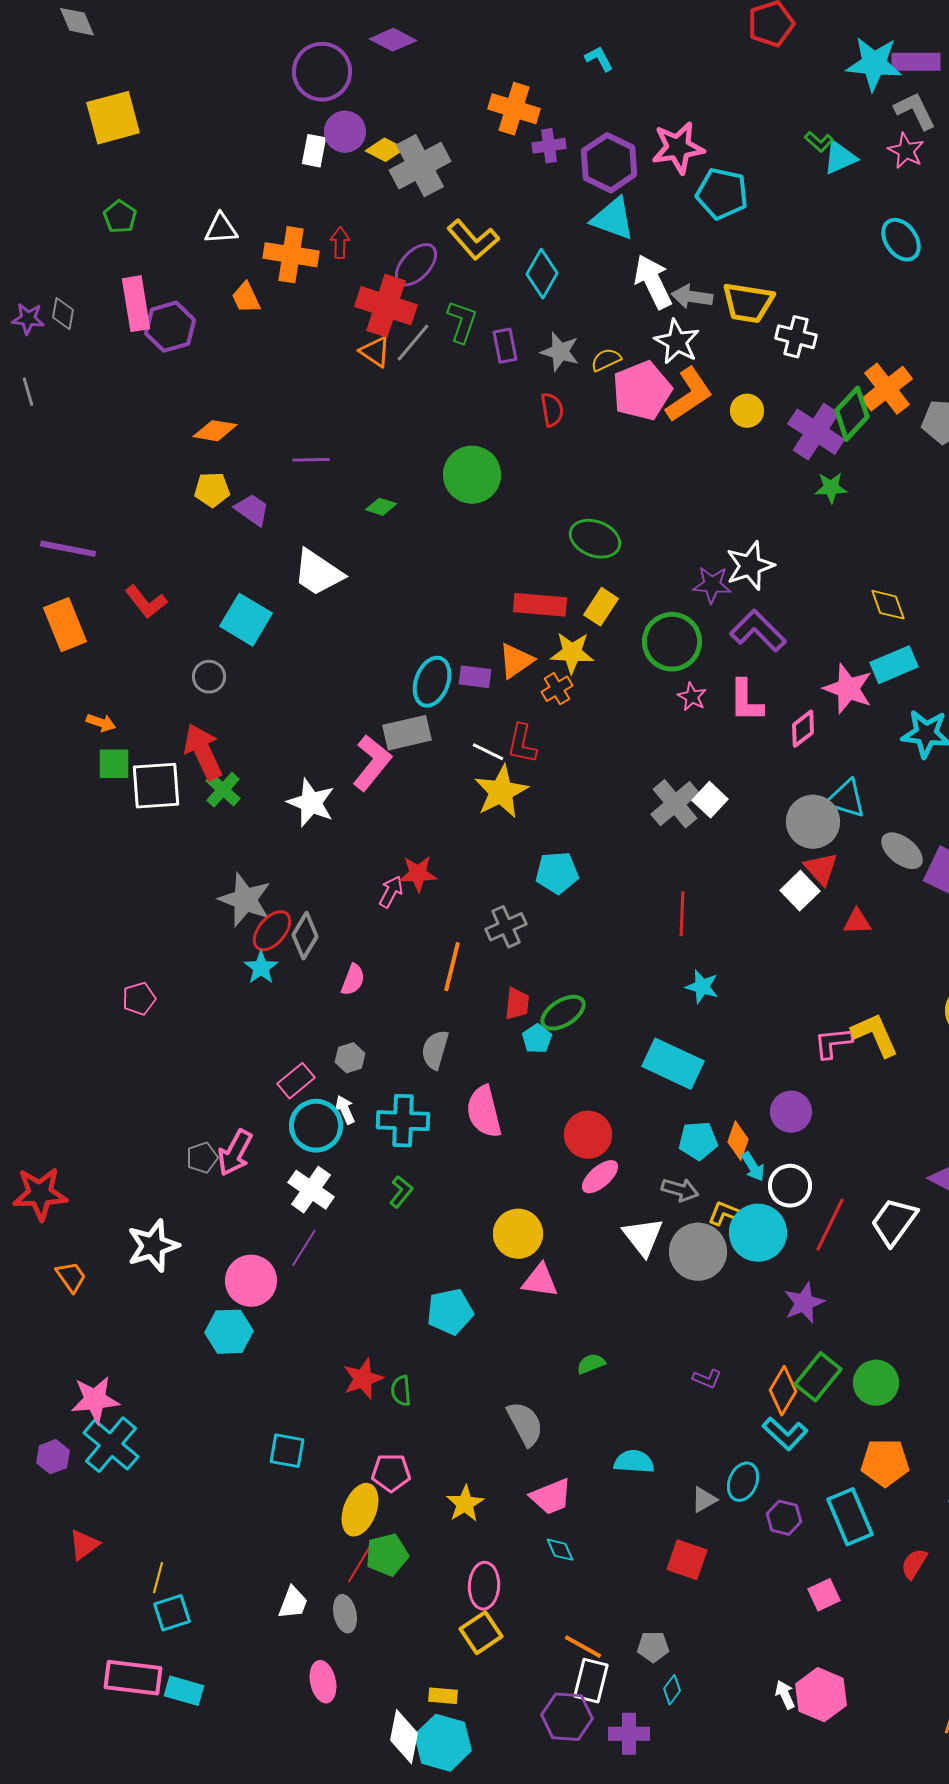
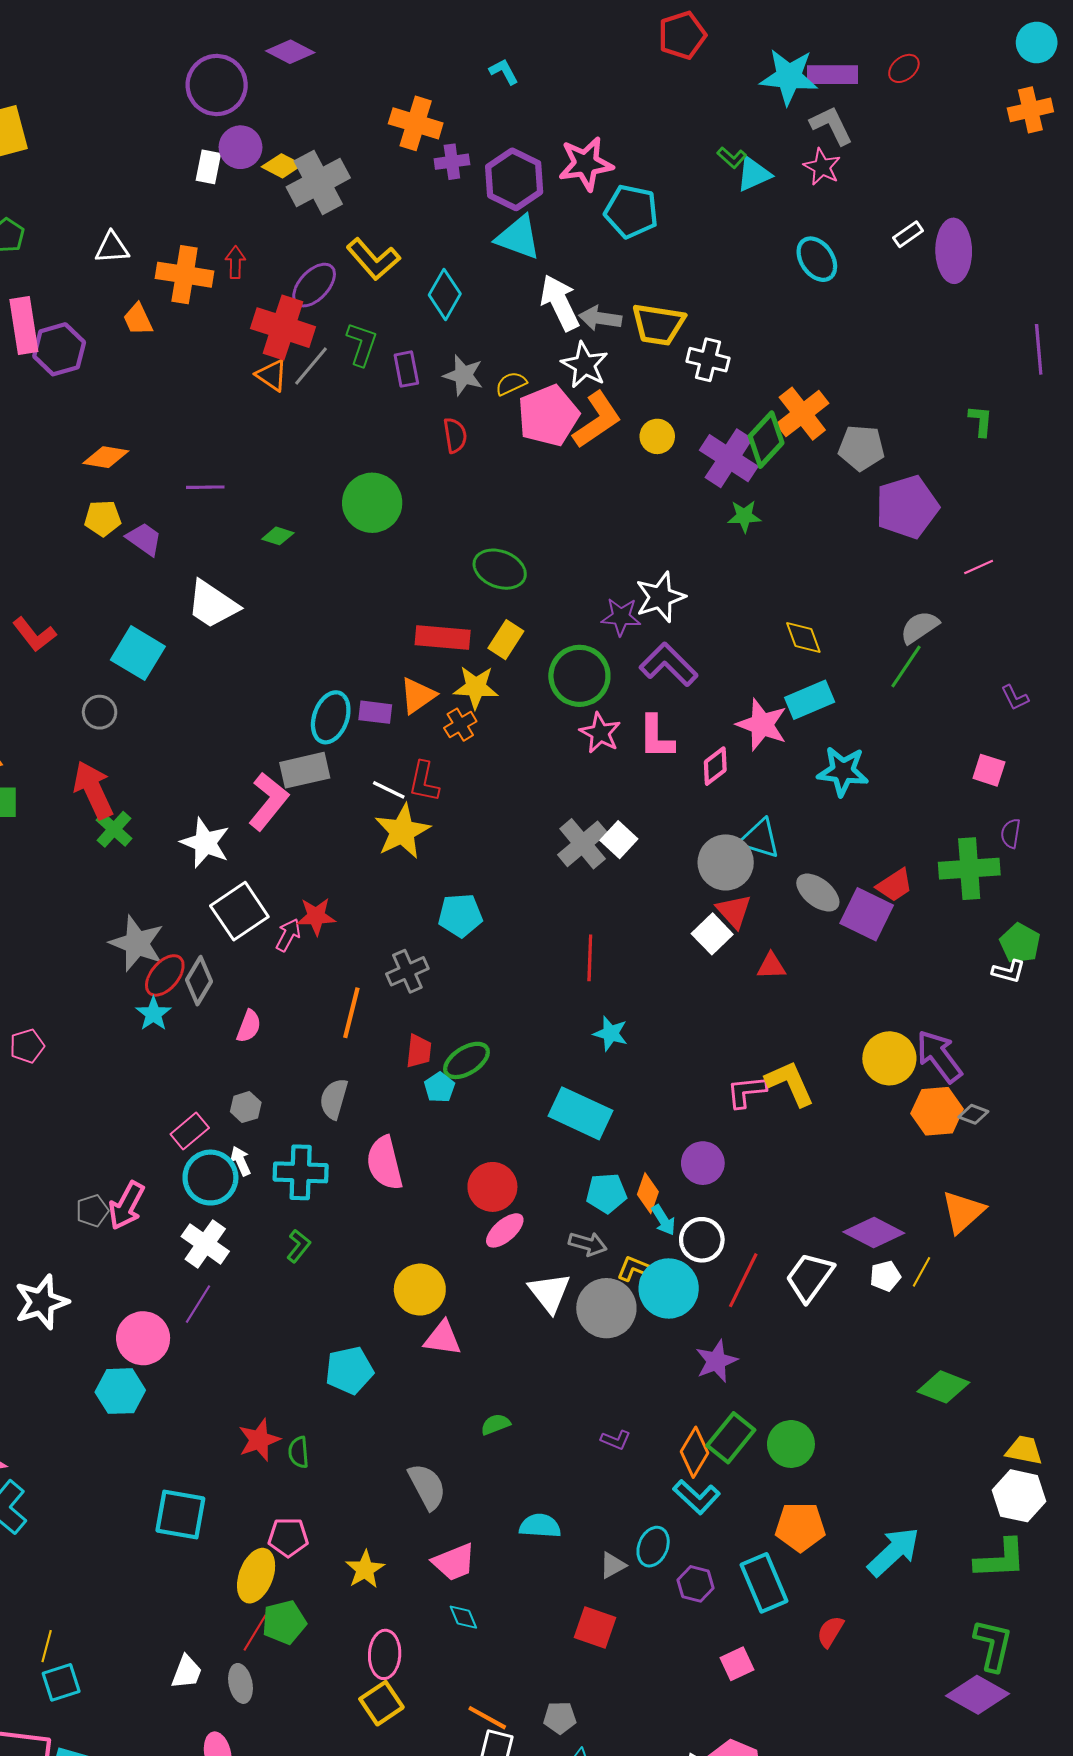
pink star: (692, 697) -> (600, 733), size x1.4
white square: (156, 786) -> (239, 911), moved, turned -30
cyan square: (287, 1451) -> (180, 1514), size x1.4

